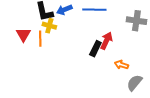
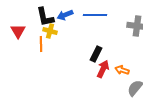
red triangle: (23, 35) -> (18, 31), moved
red arrow: (106, 41) -> (103, 69), moved

